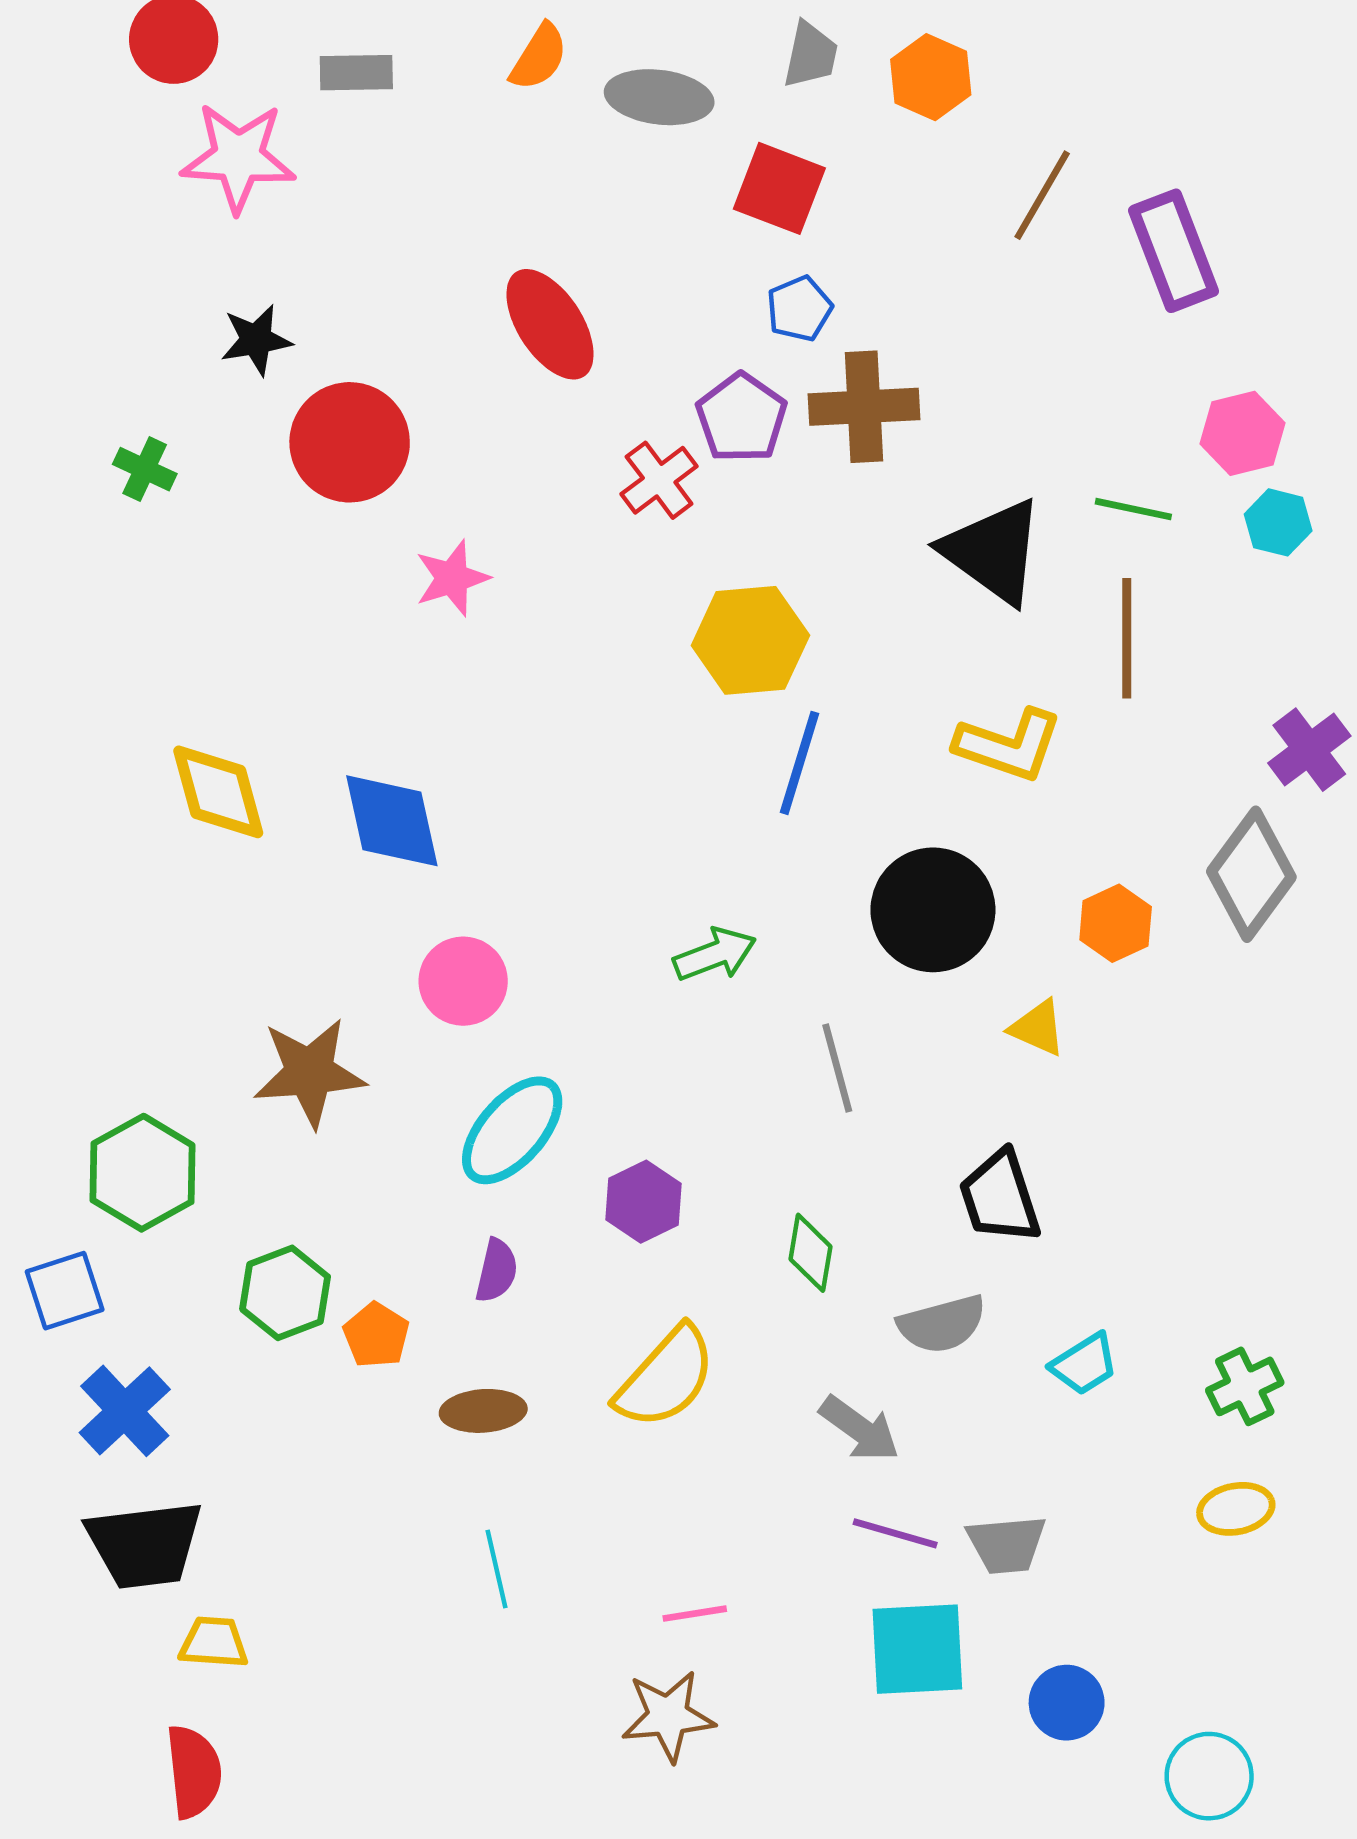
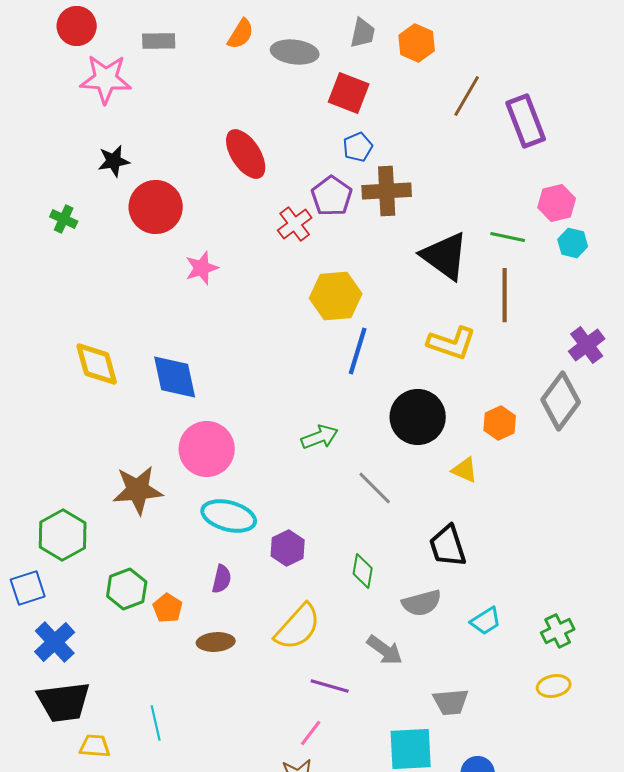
pink circle: (463, 981) -> (207, 449), size x1.4
gray line: (837, 1068) -> (375, 488), turned -30
cyan ellipse: (512, 1130) -> (229, 516), turned 64
purple line: (895, 1533) -> (330, 686), moved
cyan line: (497, 1569) -> (156, 723), moved
pink line: (695, 1614) -> (311, 733), turned -44

